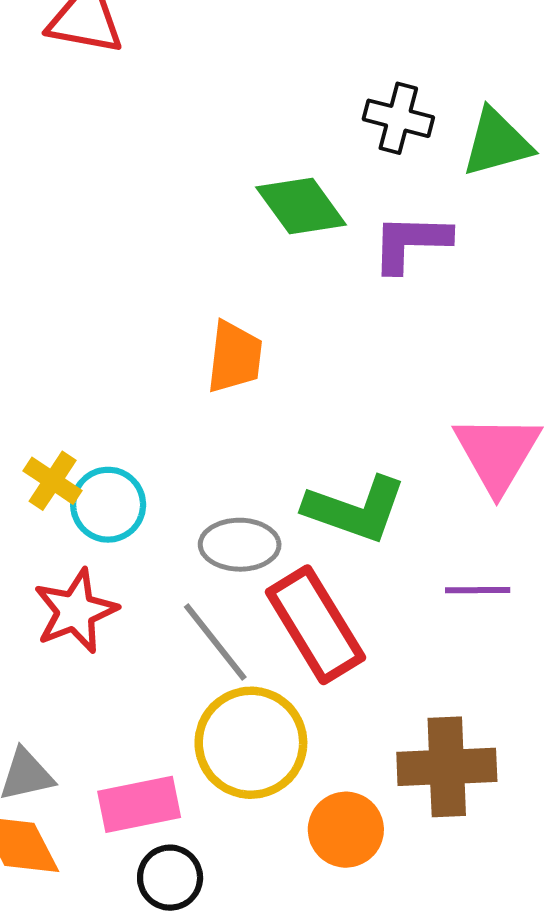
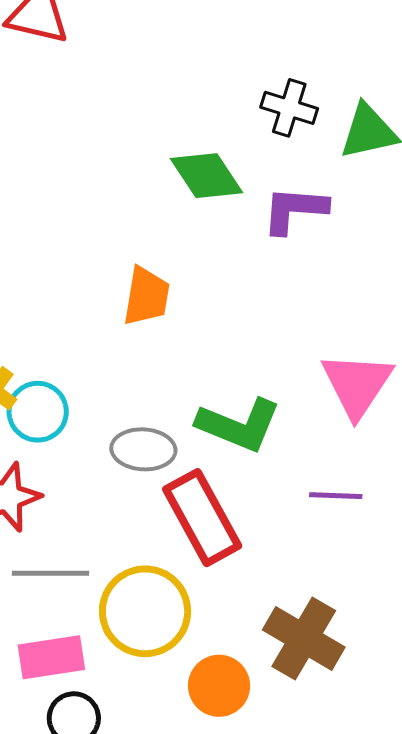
gray line: (215, 642) -> (51, 573), moved, turned -54
brown cross: (447, 767) -> (304, 639), turned 30

